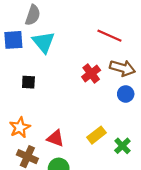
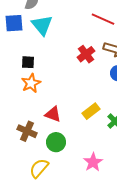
orange star: (20, 127) -> (31, 83), moved

